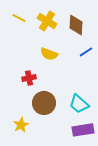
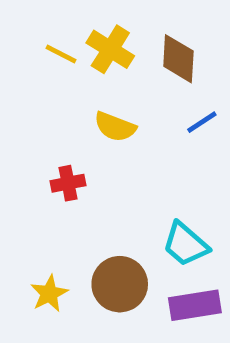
yellow line: (19, 18) -> (61, 54), moved
brown circle: (44, 103) -> (120, 284), moved

